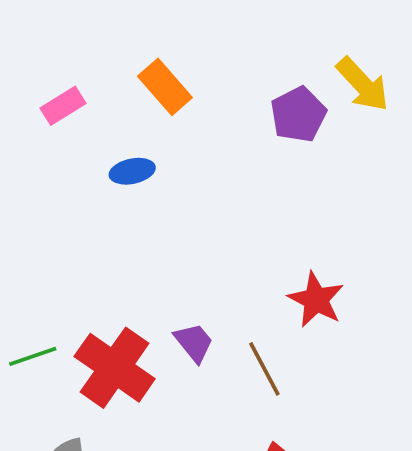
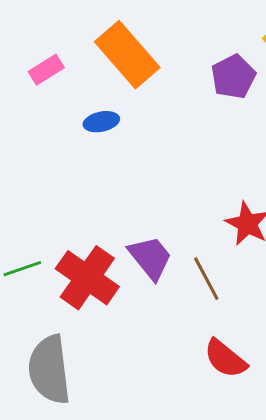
orange rectangle: (165, 87) -> (127, 55), size x1.5
purple trapezoid: (194, 342) -> (150, 258), size x1.4

